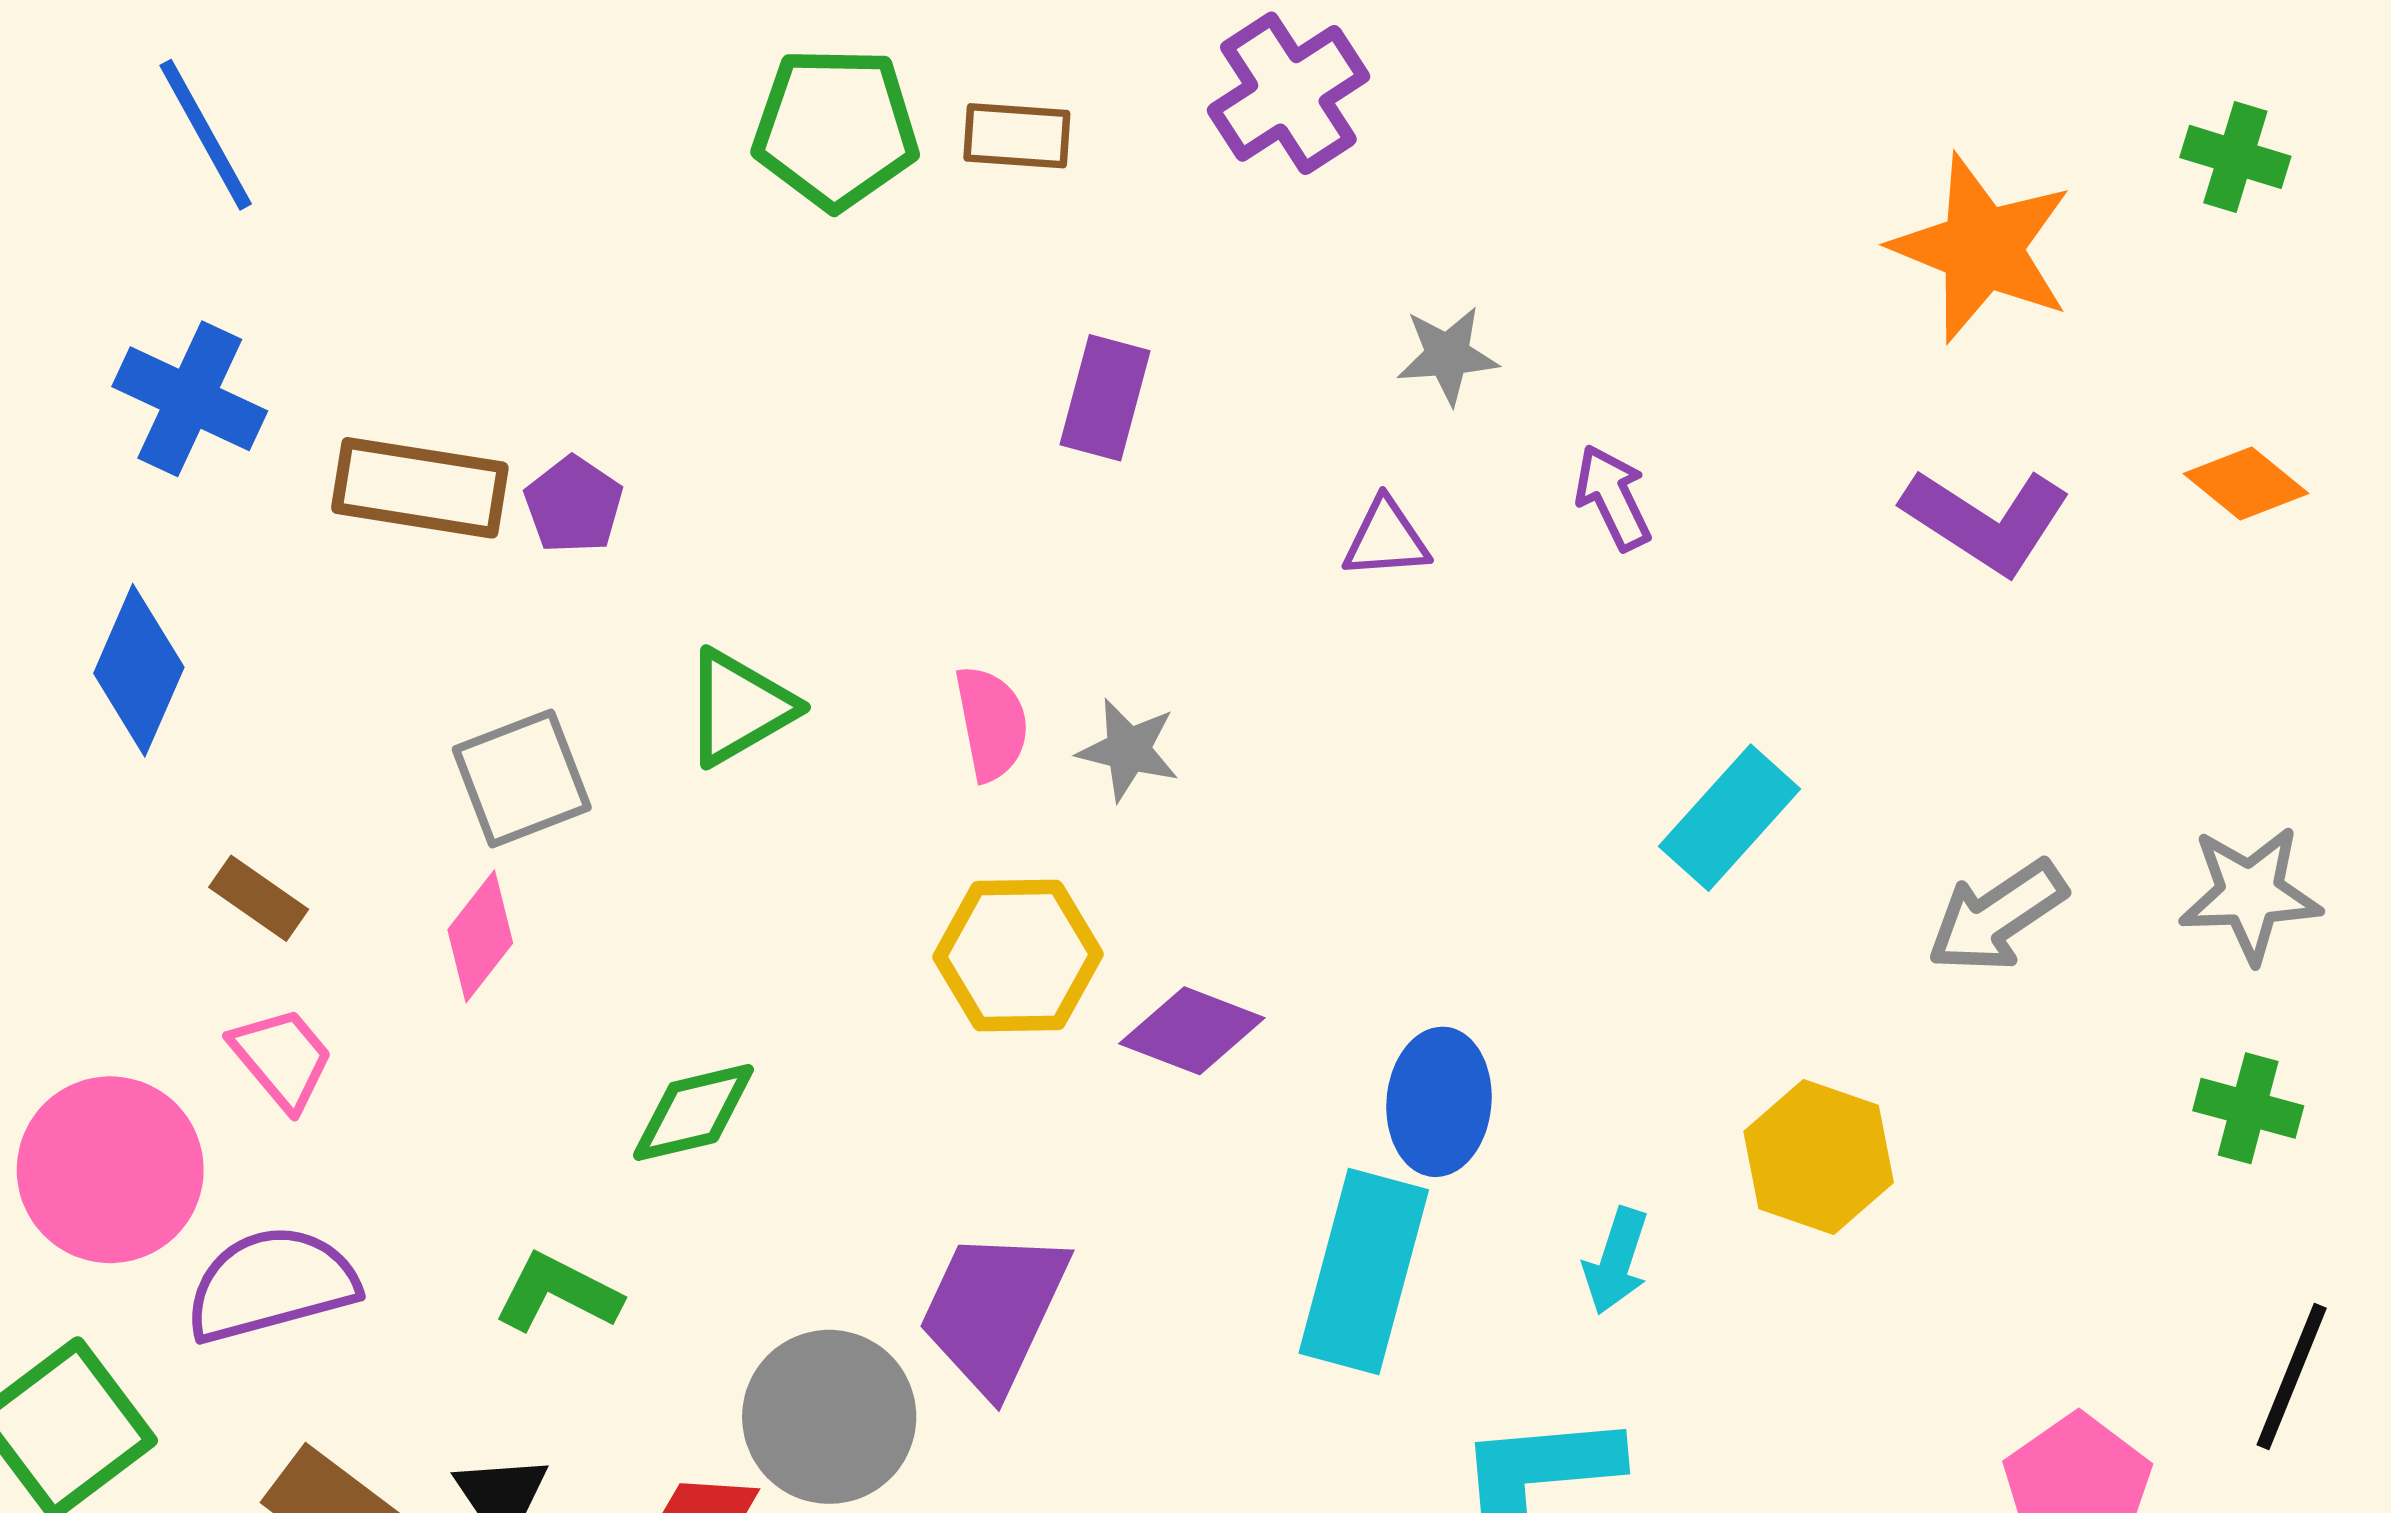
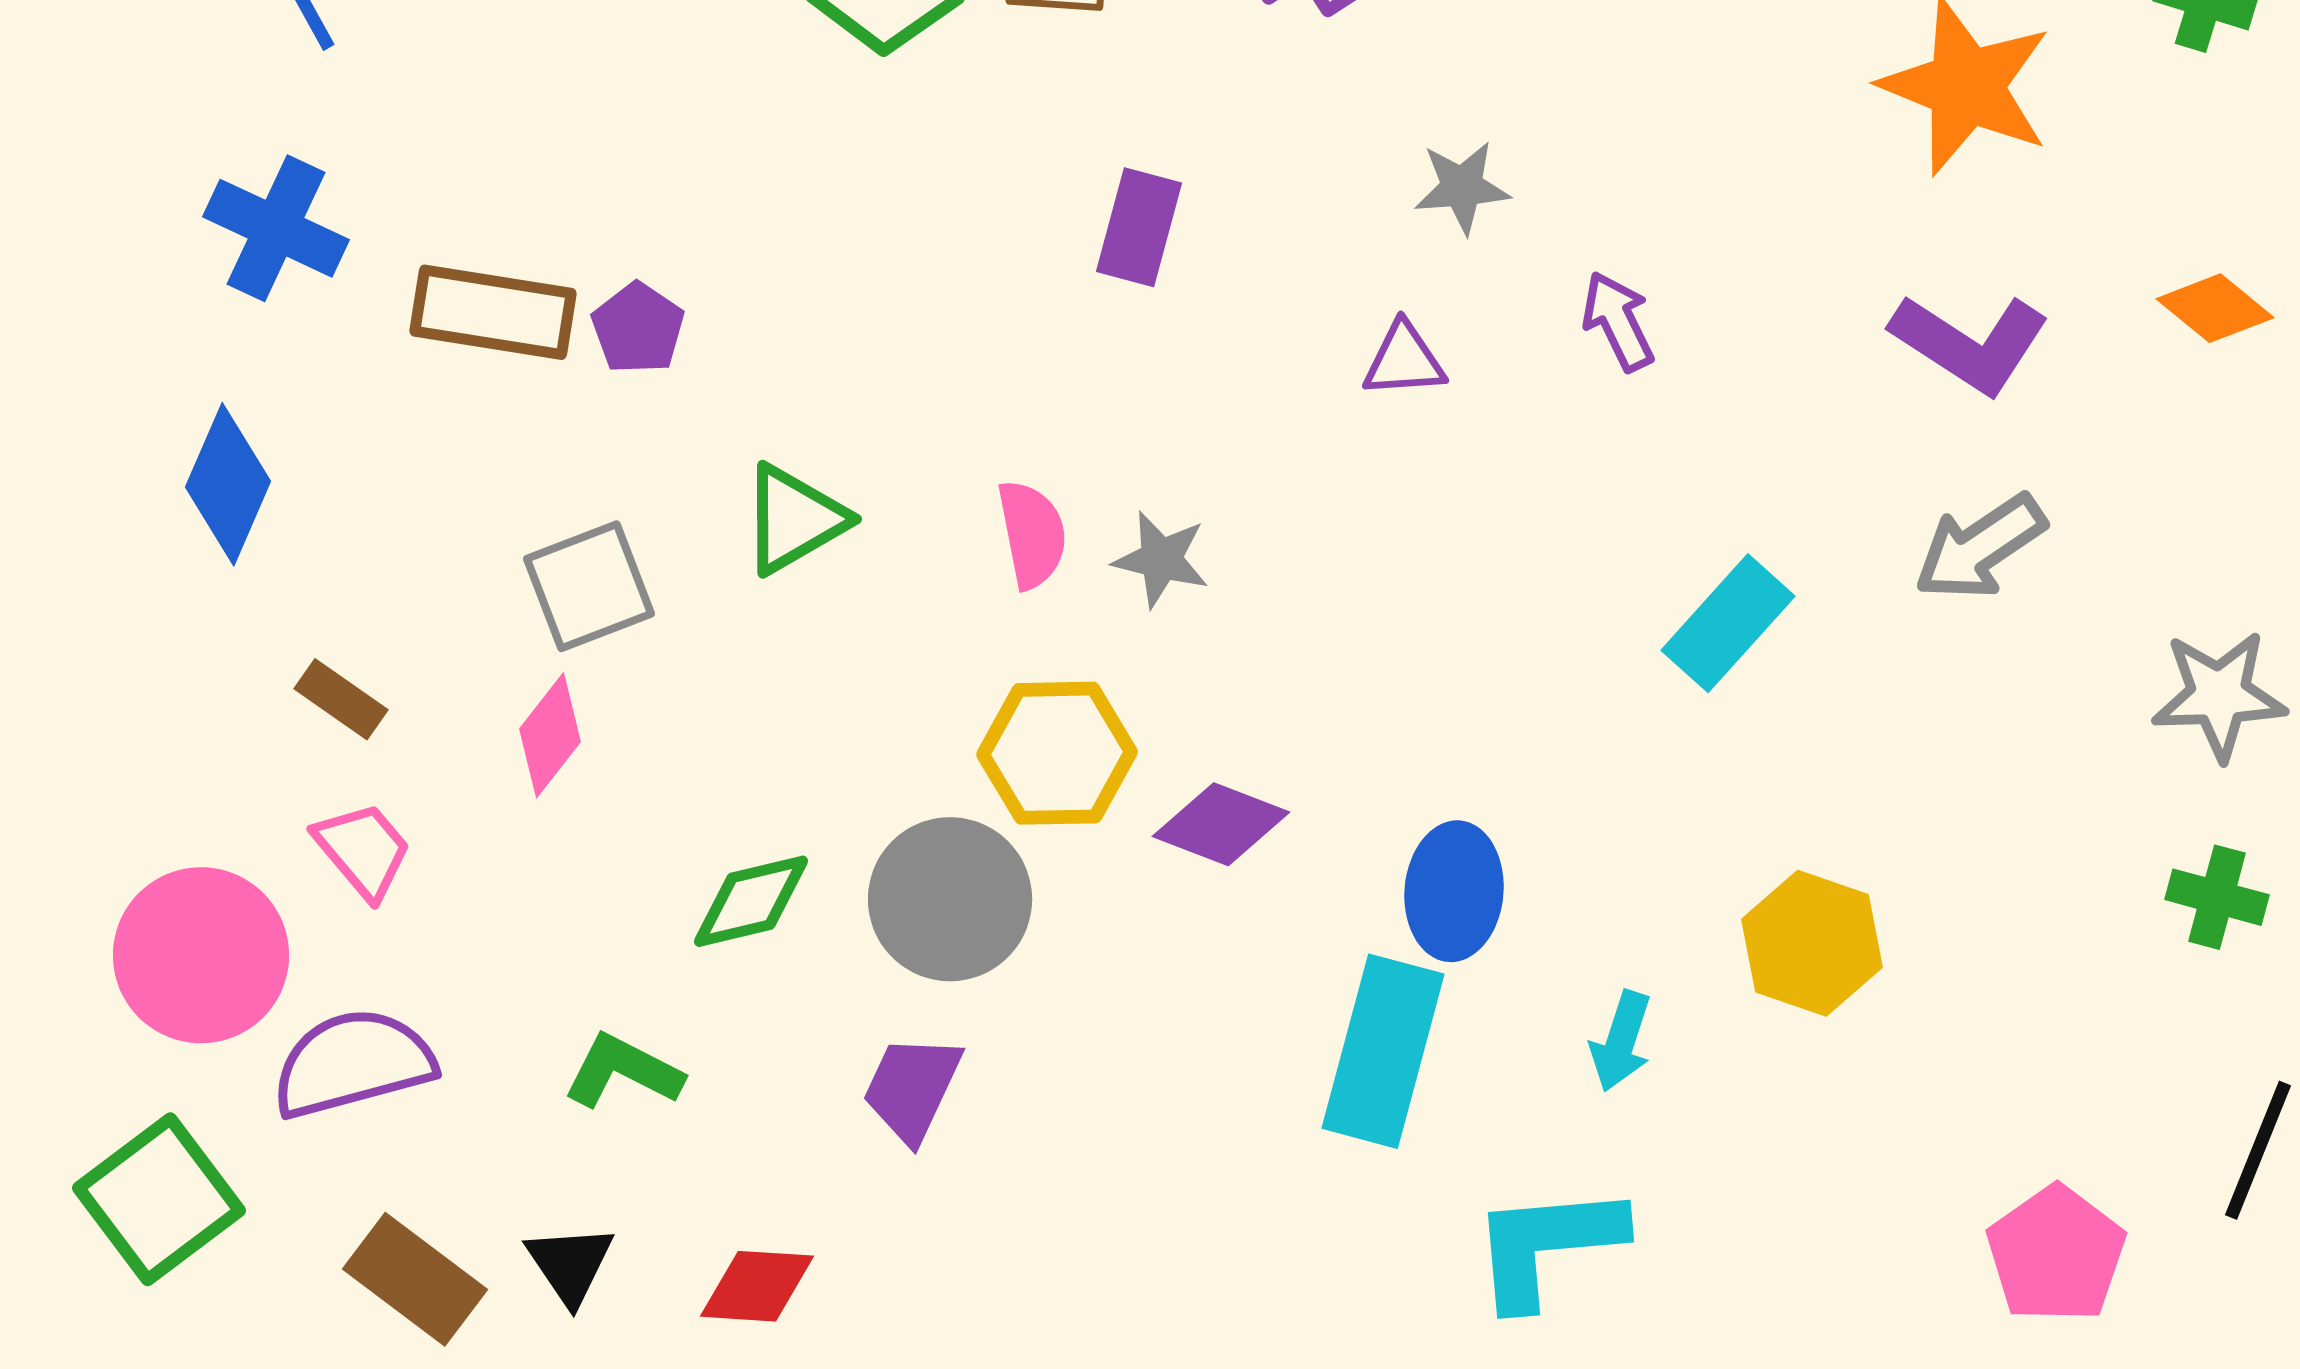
gray arrow: (1997, 916) -> (1980, 547), moved
purple trapezoid: (994, 1311) -> (912, 1088), moved, size x0.7
gray circle: (829, 1417) -> (950, 899), moved

